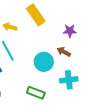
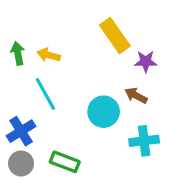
yellow rectangle: (36, 15) -> (115, 36), moved
green rectangle: (36, 93) -> (65, 162), moved

